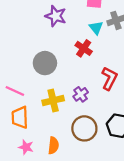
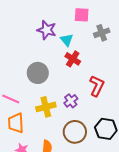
cyan triangle: (96, 28) -> (67, 40), moved

